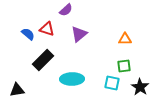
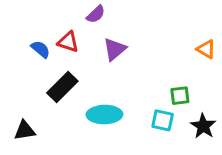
orange triangle: (125, 39) -> (206, 49), moved, turned 32

